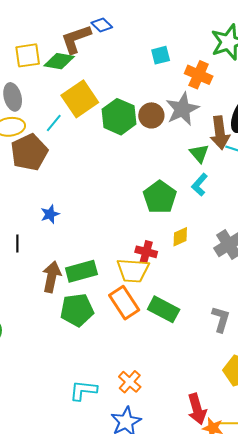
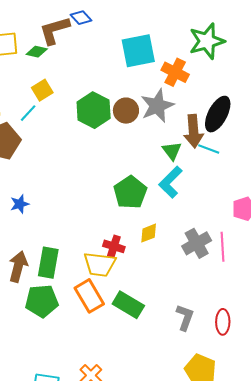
cyan square: (161, 55) -> (138, 51), size x1.8
green diamond: (59, 61) -> (37, 52), size x0.7
yellow square: (80, 99) -> (42, 90), moved, size x0.6
cyan L-shape: (200, 185) -> (171, 182), size x1.4
green rectangle: (81, 271) -> (48, 263), turned -68

